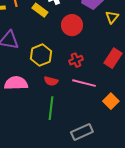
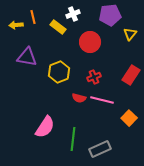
red semicircle: (51, 81) -> (79, 98), moved
pink semicircle: (16, 83) -> (45, 127), moved, turned 125
green line: (51, 108) -> (73, 139), moved

